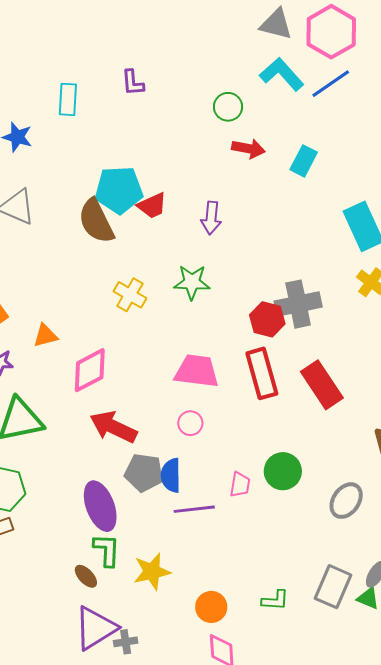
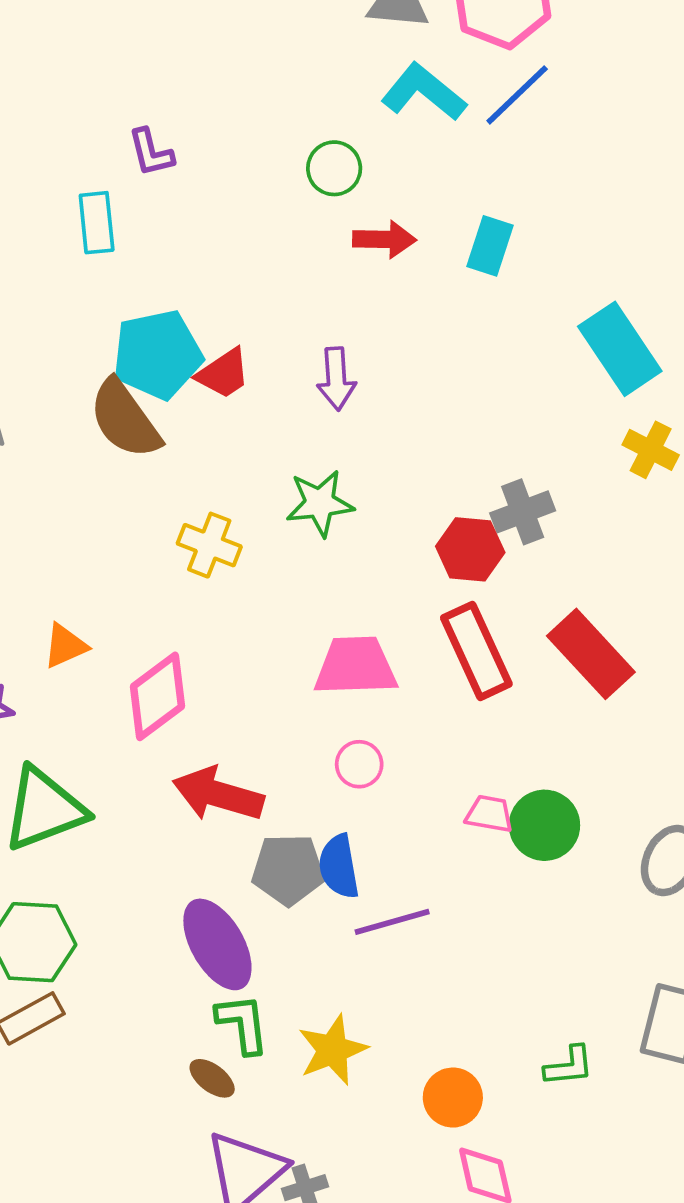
cyan rectangle: (68, 99) -> (97, 223), moved
gray cross: (298, 304) -> (523, 512), size x0.7
pink trapezoid: (240, 485) -> (489, 814), moved, turned -80

